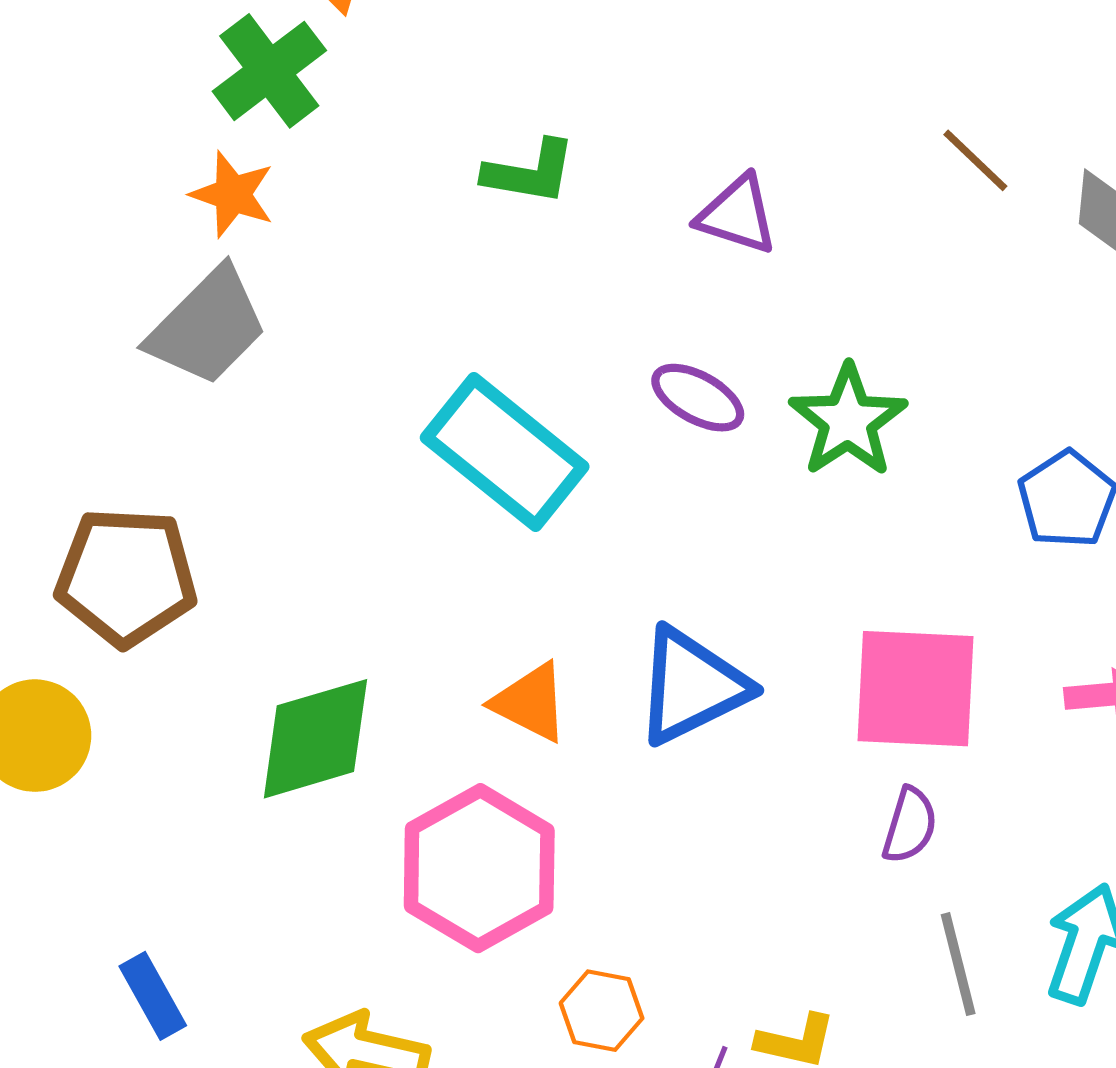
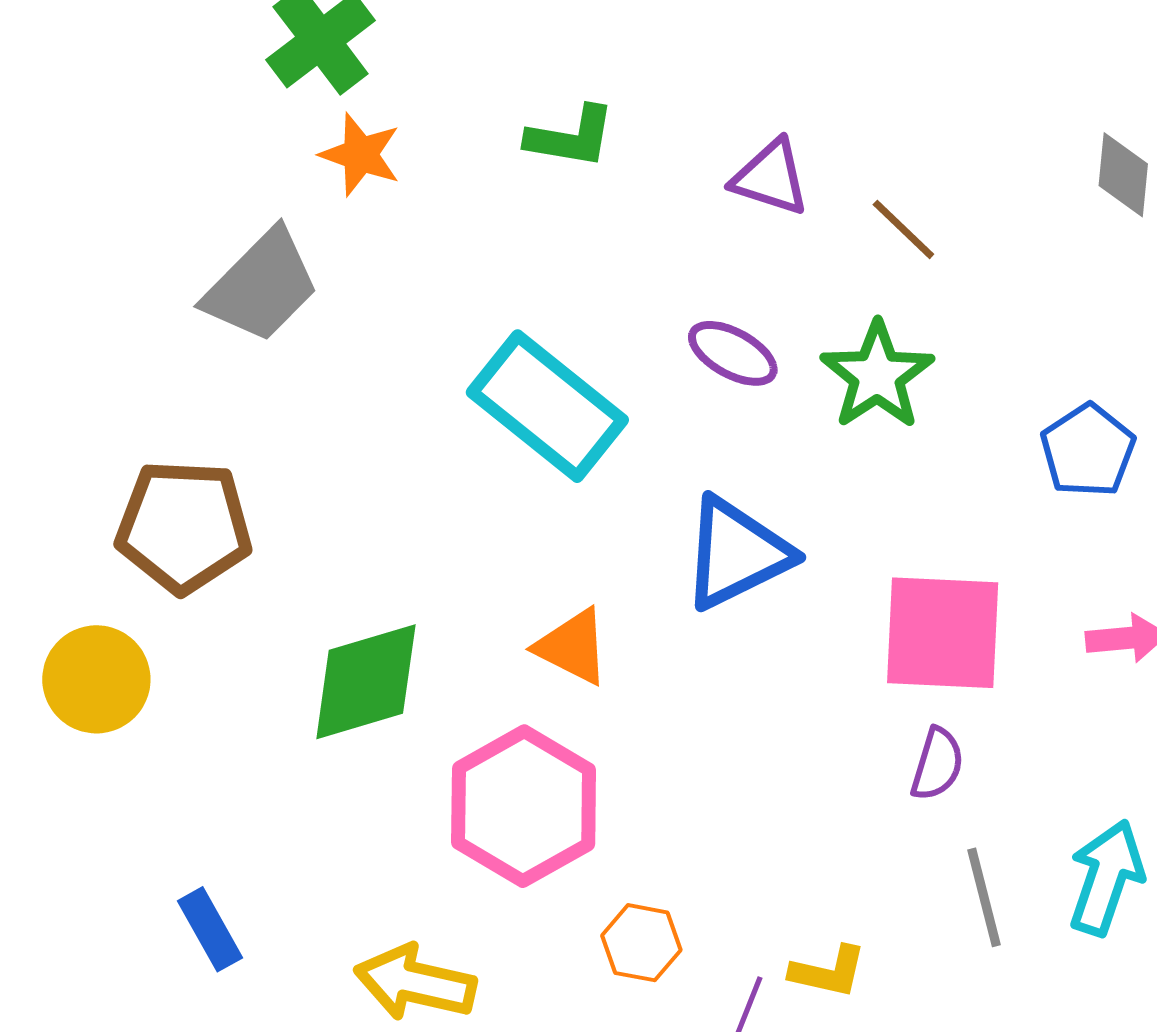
brown line: (975, 160) -> (903, 229), moved
orange star: (233, 194) -> (360, 155), moved
blue triangle: (692, 686) -> (736, 553), moved

